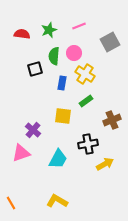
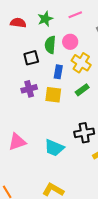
yellow square: (63, 116) -> (53, 95), moved
purple cross: (33, 130) -> (29, 89), moved, turned 35
cyan trapezoid: (58, 159) -> (54, 148), turned 85

